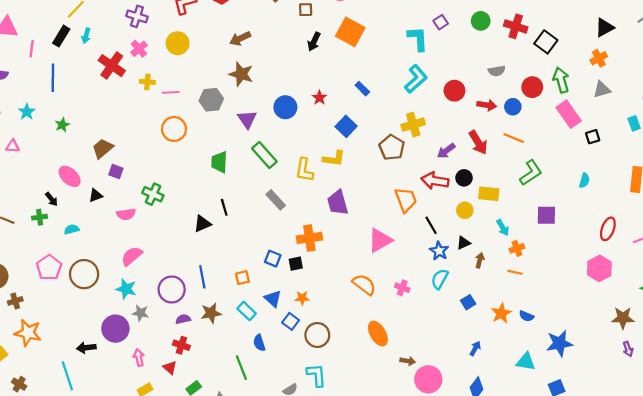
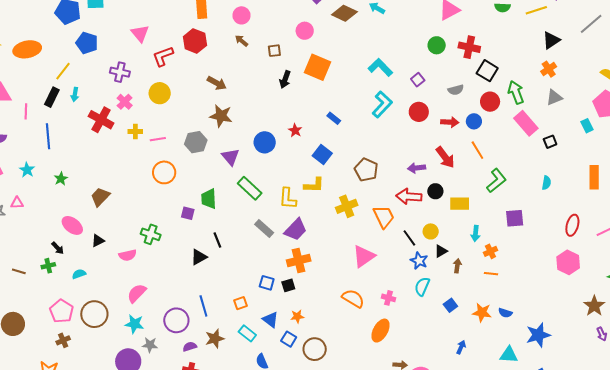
purple square: (441, 22) -> (418, 80), moved
brown arrow: (240, 38) -> (217, 83), turned -120
cyan L-shape: (418, 39) -> (380, 67), turned -35
black square: (546, 42) -> (487, 71), moved
yellow cross: (413, 125) -> (347, 206), moved
orange line: (514, 138) -> (477, 150), turned 42
purple arrow: (446, 151) -> (417, 168), turned 36
purple square: (116, 171) -> (188, 213), moved
purple trapezoid: (338, 203) -> (296, 230), moved, turned -115
yellow circle: (465, 210) -> (431, 231), moved
cyan arrow: (503, 228) -> (475, 233), turned 42
brown cross: (15, 301) -> (63, 340), moved
orange star: (501, 313) -> (482, 312), turned -30
brown star: (623, 318) -> (594, 306), turned -30
orange ellipse: (378, 334) -> (381, 331), moved, turned 65

